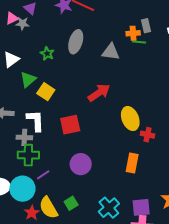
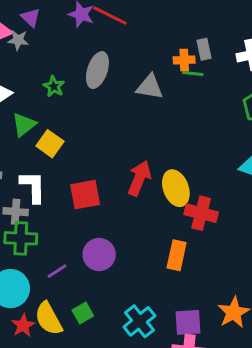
red arrow: (99, 93) -> (139, 178), moved, turned -35
red cross: (148, 135) -> (201, 213), size x1.5
purple line: (43, 175) -> (57, 271), moved

